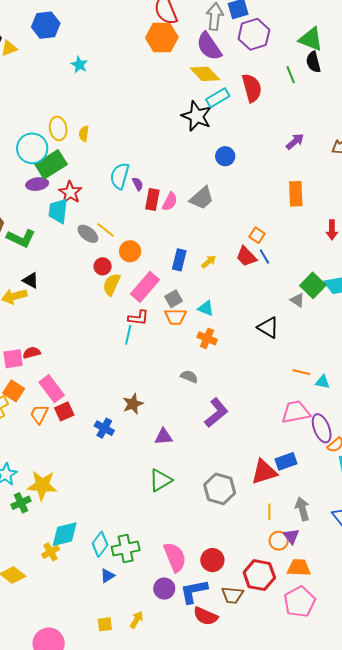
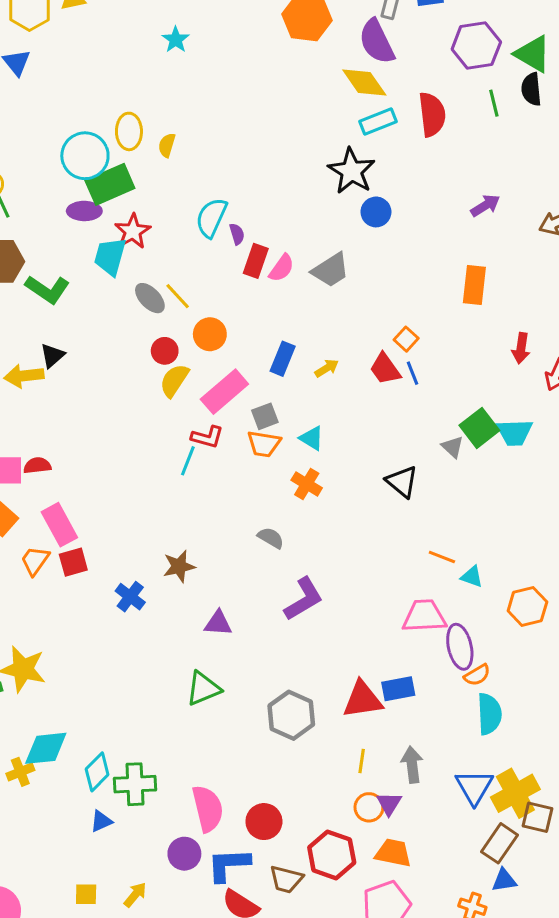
purple hexagon: (254, 34) -> (476, 46), moved
black star: (197, 116) -> (352, 171), moved
black triangle: (31, 280) -> (52, 356), turned 42

